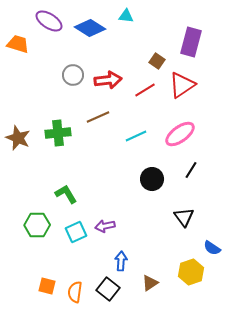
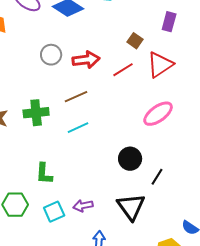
purple rectangle: (191, 42) -> (169, 22), size x0.7
cyan line: (136, 136) -> (78, 128), moved
black line: (191, 170) -> (157, 177), moved
green L-shape: (66, 194) -> (44, 174), turned -145
black triangle: (184, 217) -> (131, 207), moved, size x1.4

